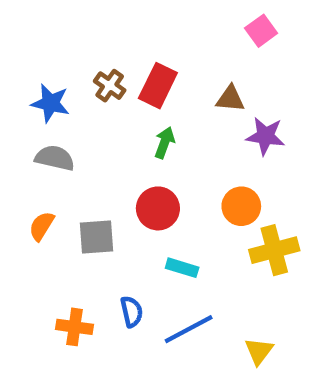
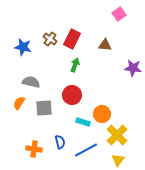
purple star: (265, 136) -> (133, 68), moved
gray semicircle: (55, 158) -> (31, 82), moved
orange circle: (241, 206) -> (102, 114), moved
yellow cross: (274, 250) -> (117, 135), moved, turned -30

